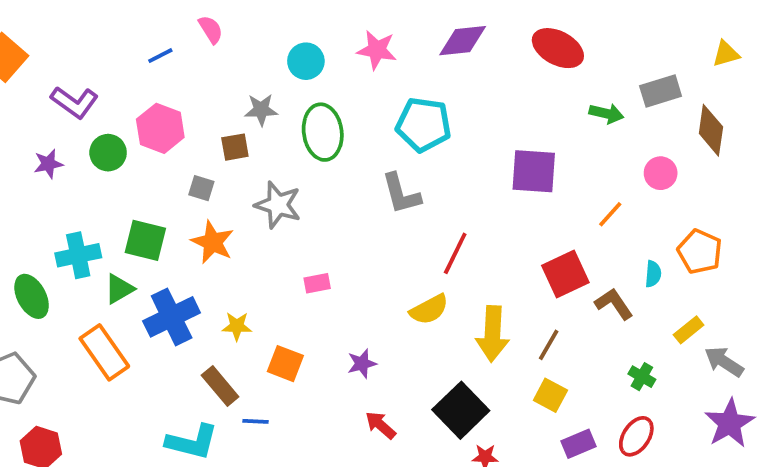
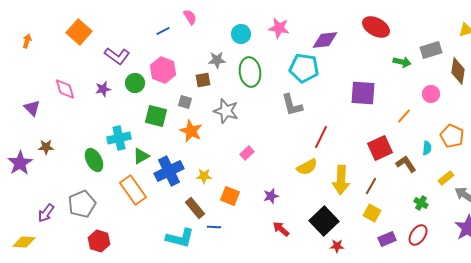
purple diamond: (463, 41) -> (325, 40), moved
green square: (145, 240) -> (156, 116), moved
pink rectangle: (317, 283) -> (247, 153), turned -32

